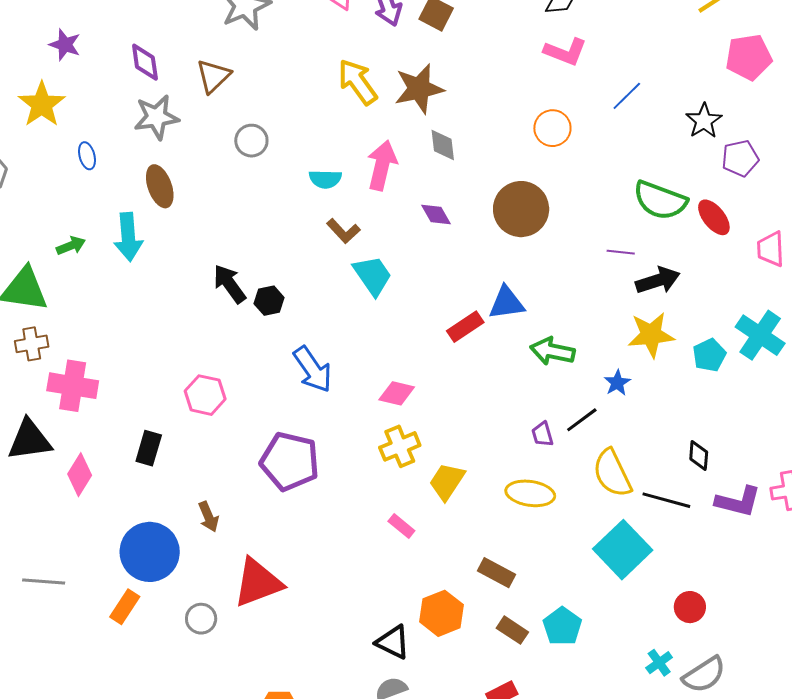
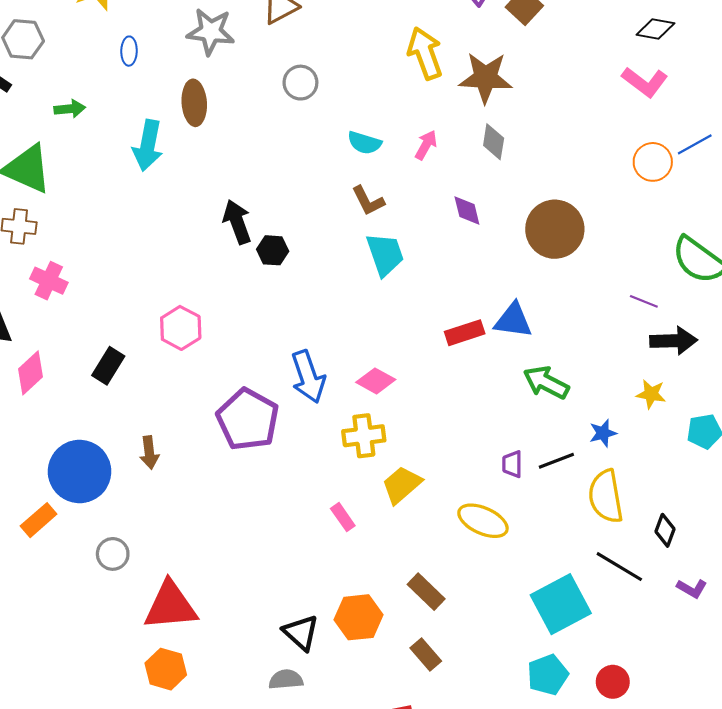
orange circle: (552, 128) -> (653, 162), moved
pink arrow: (382, 165) -> (426, 145), size x0.6
green arrow: (71, 246) -> (70, 109), moved
yellow star: (651, 335) -> (651, 394), size x0.6
blue arrow: (313, 369) -> (308, 377), moved
pink cross: (73, 386) -> (49, 281), size x0.7
yellow semicircle: (612, 473) -> (606, 496), moved
purple L-shape: (738, 502) -> (692, 588), size x0.6
red triangle: (258, 583) -> (170, 606), moved
cyan pentagon: (562, 626) -> (548, 675), moved

